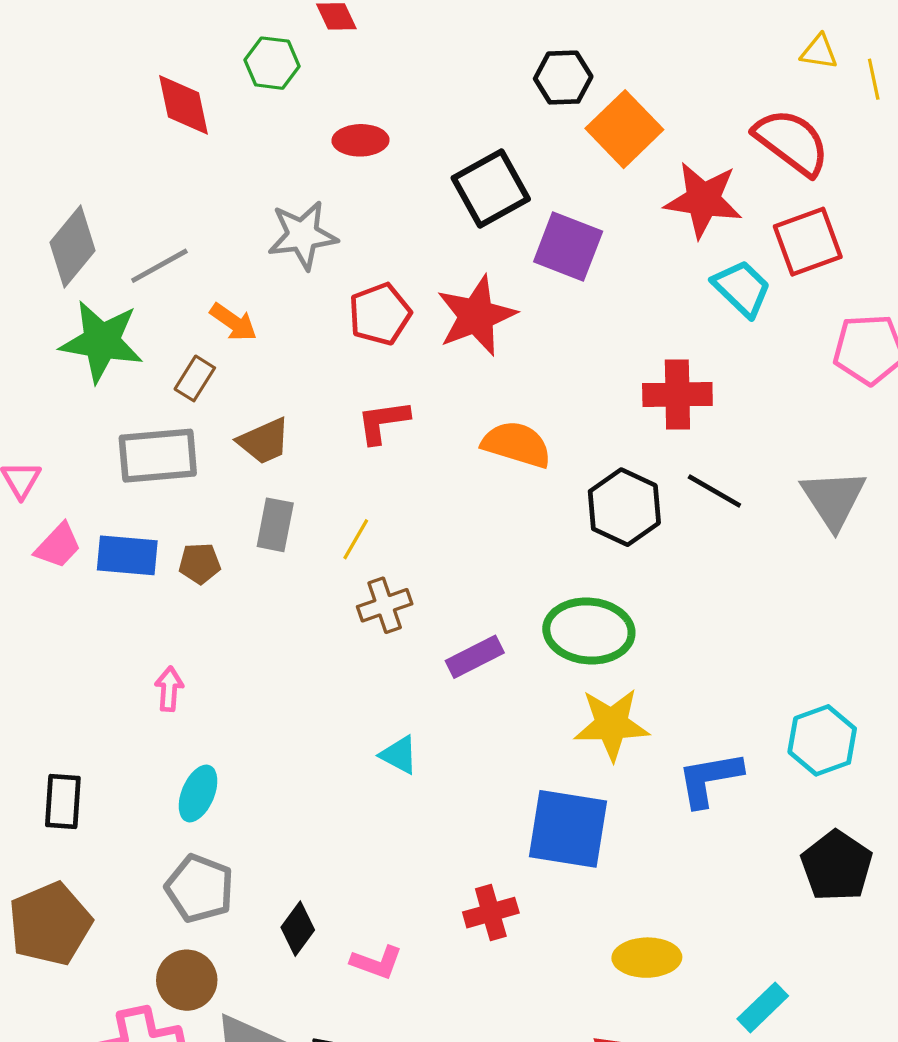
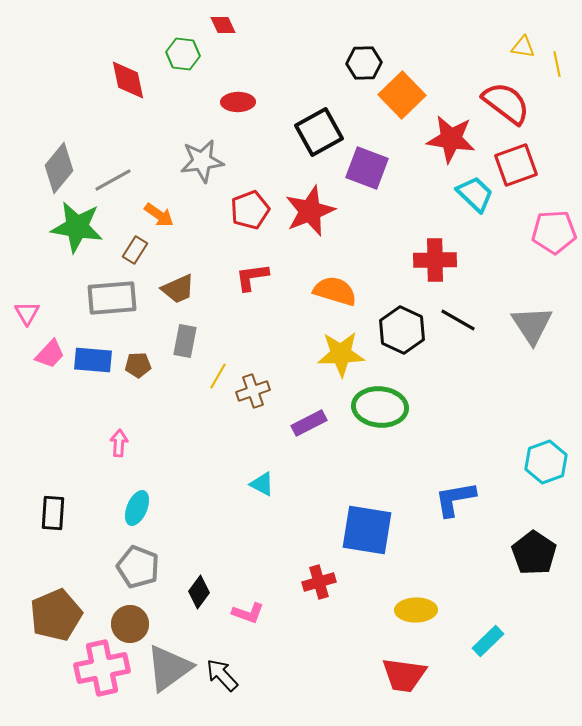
yellow line: (356, 539) -> (218, 376), moved
yellow star: (611, 724) -> (341, 354), moved
cyan hexagon: (822, 740) -> (546, 462), moved
brown pentagon: (50, 924) -> (56, 615), moved

